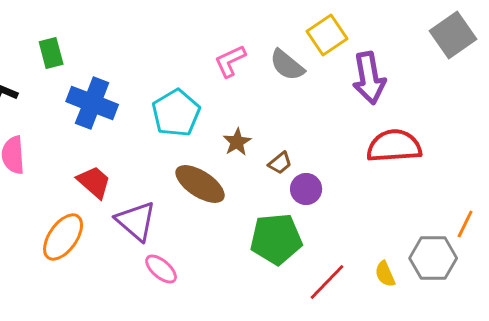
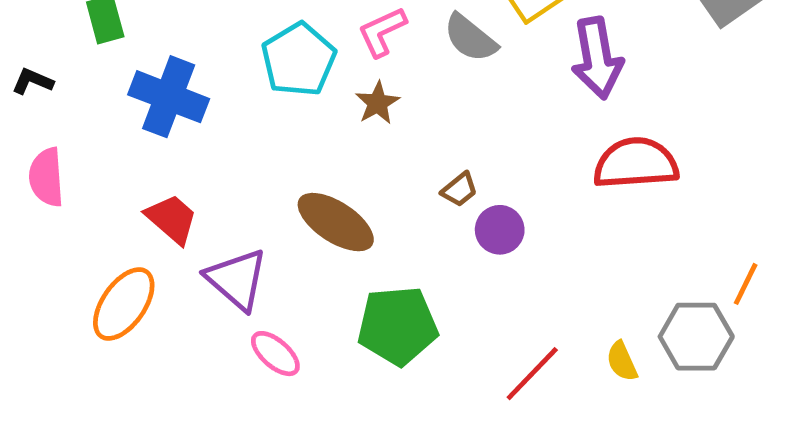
cyan pentagon: (176, 113) -> (299, 60), moved
brown star: (237, 142) -> (377, 103), moved
green pentagon: (276, 239) -> (398, 326), moved

